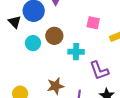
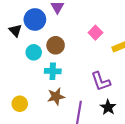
pink square: (93, 23) -> (95, 33), turned 32
cyan cross: (76, 52) -> (53, 71), moved

